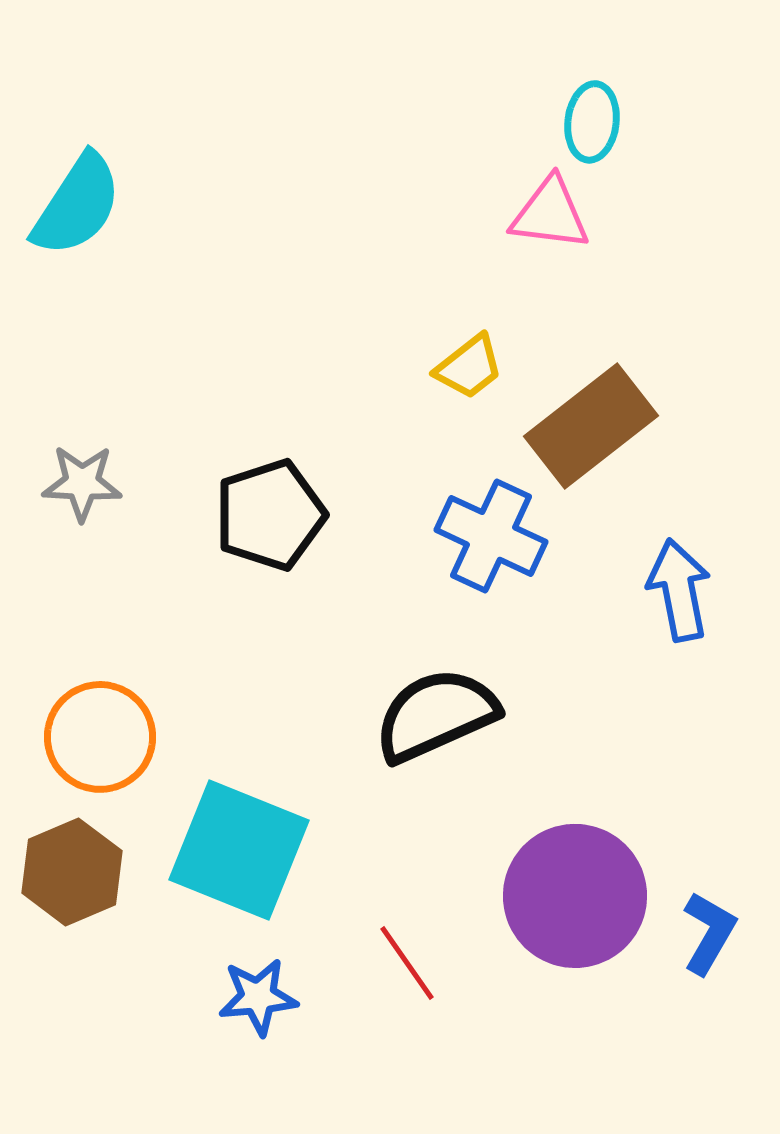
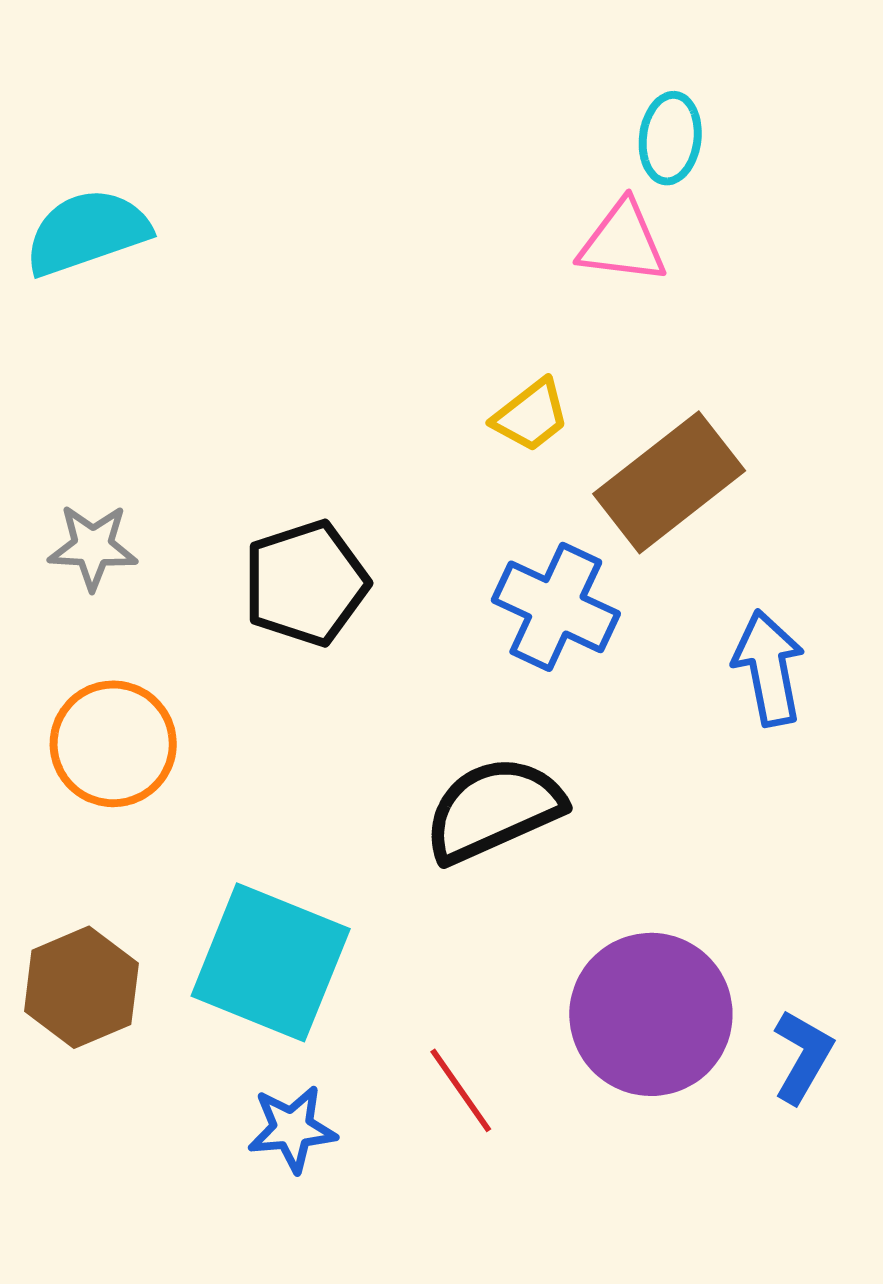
cyan semicircle: (77, 205) -> (87, 232), turned -142
orange circle: (100, 737) -> (113, 744), moved

